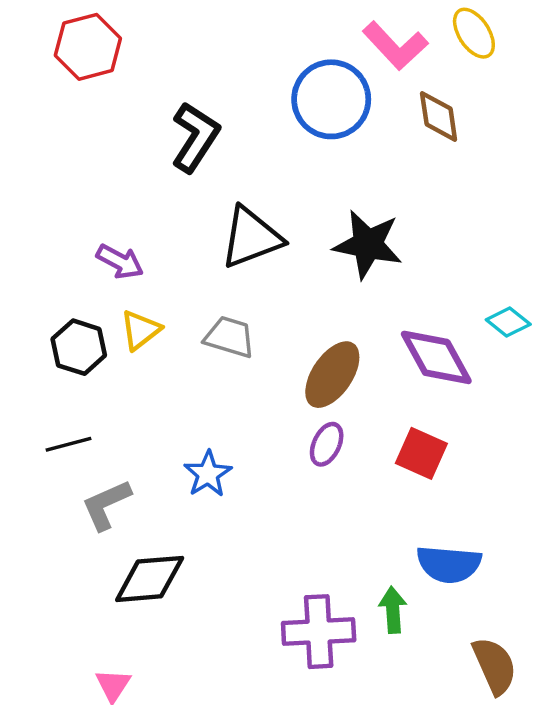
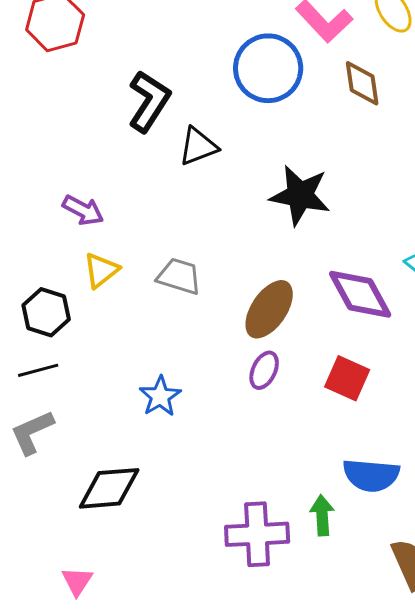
black triangle: (251, 238) -> (198, 146), moved, size x0.7
black hexagon: (79, 347) -> (46, 312), moved
gray L-shape: (106, 505) -> (32, 432), moved

